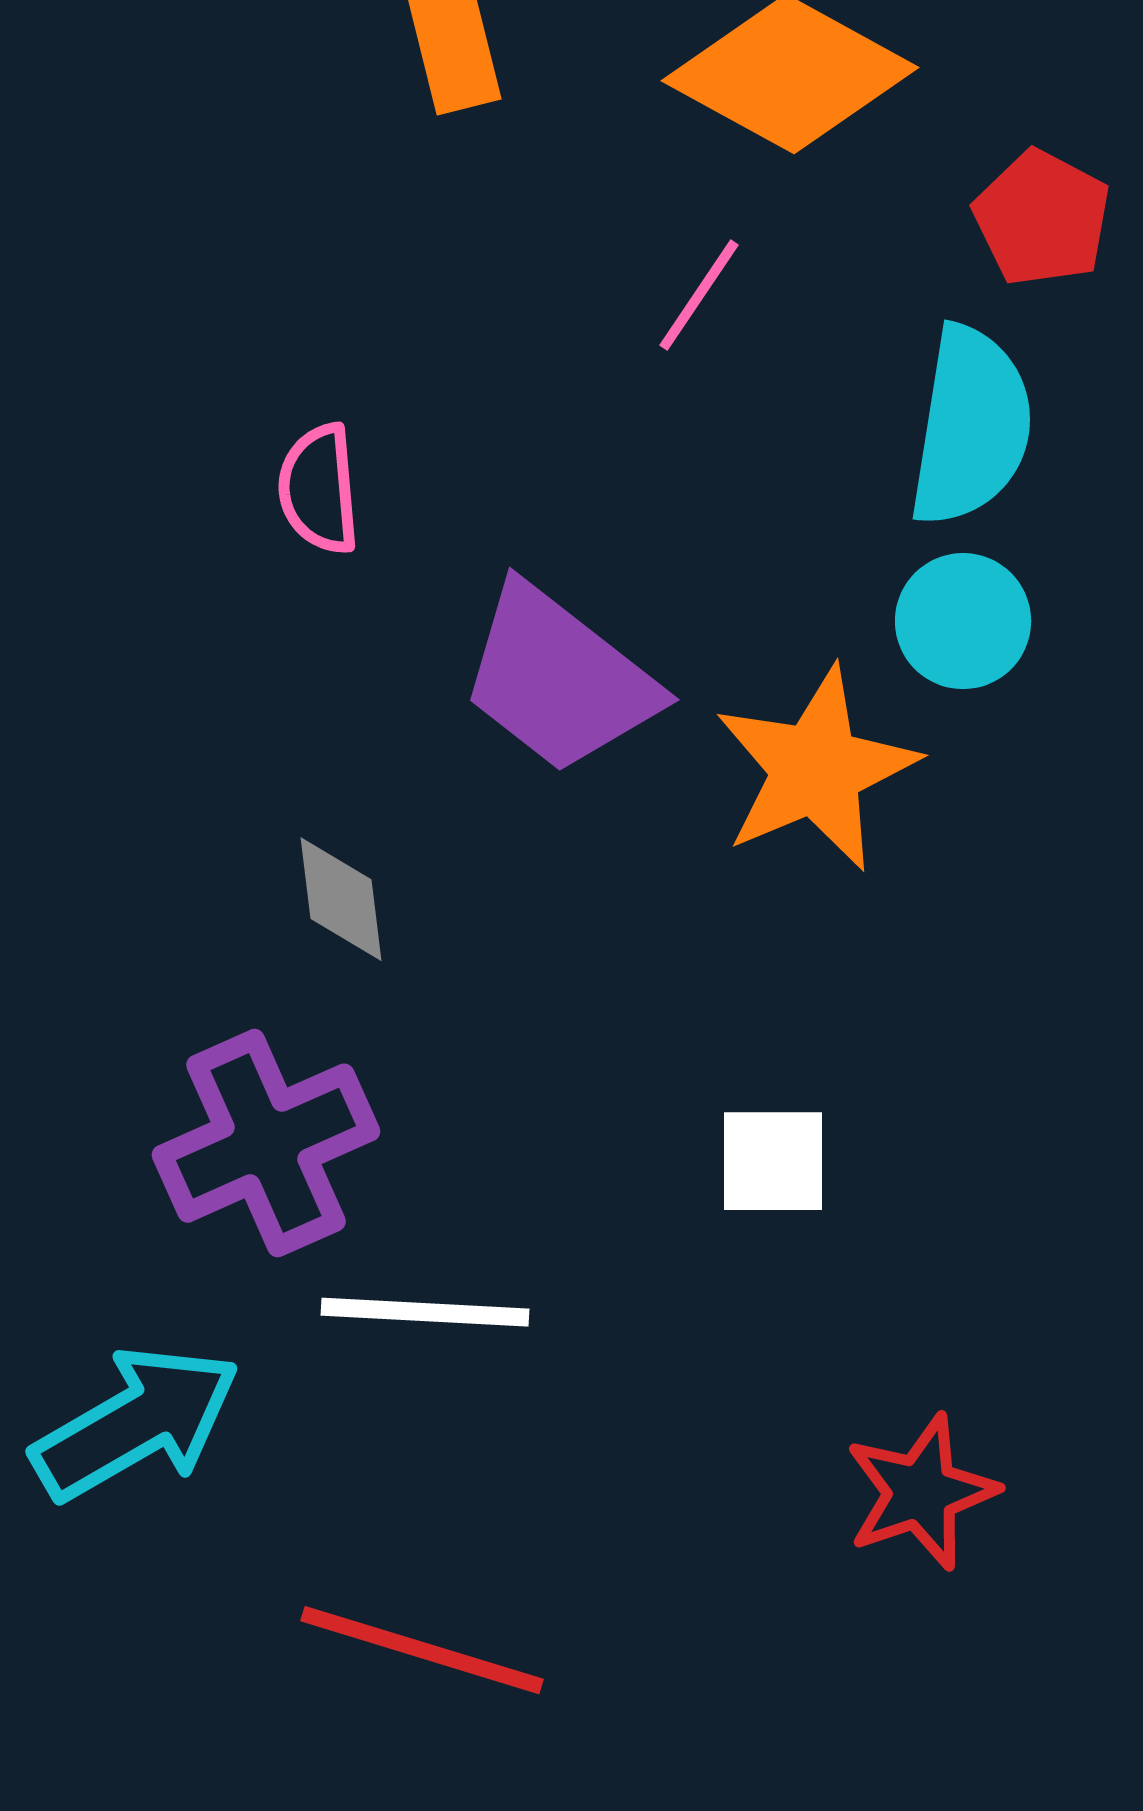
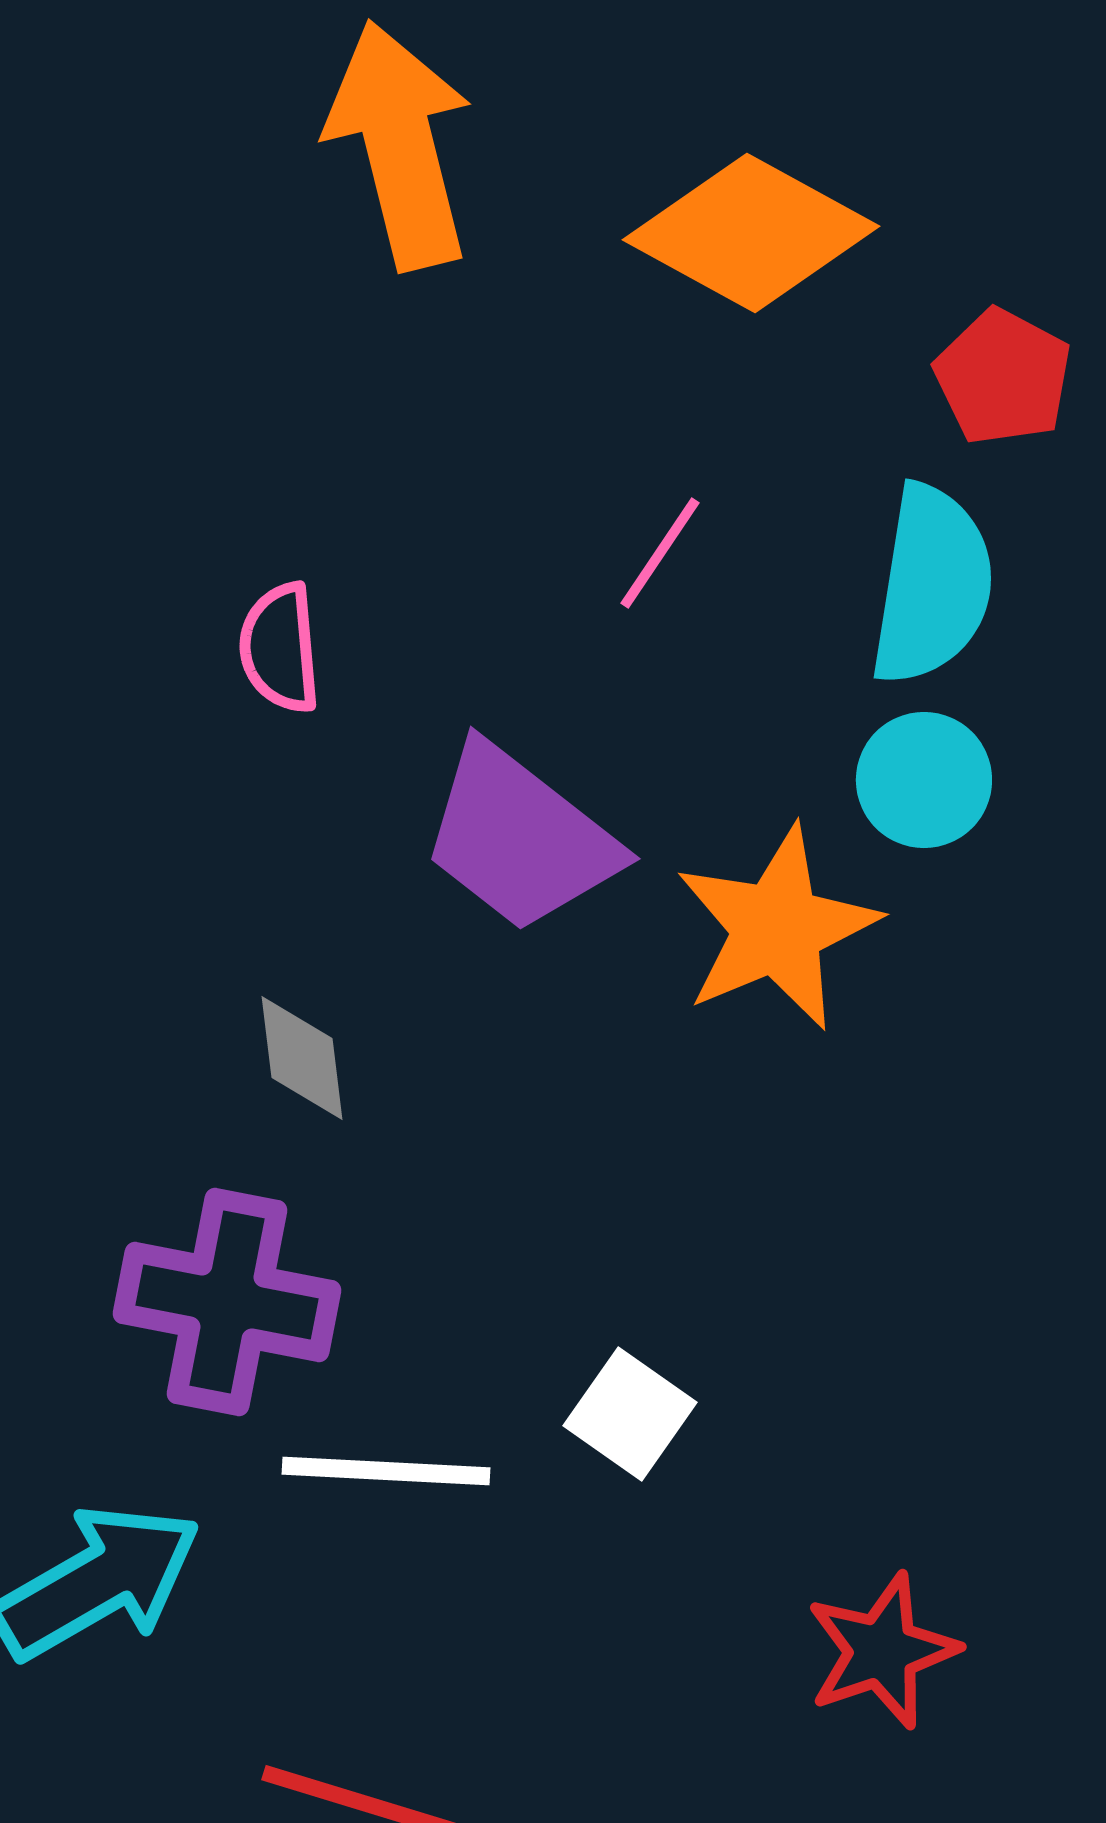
pink line: (699, 295) -> (660, 553), moved
purple cross: (266, 1143) -> (227, 1302), turned 35
white square: (773, 1161) -> (630, 1414), moved, turned 35

